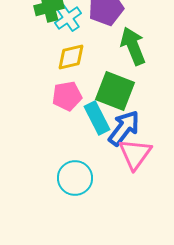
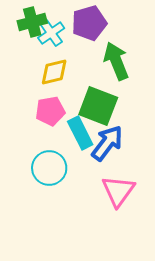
pink triangle: (135, 154) -> (118, 191), moved
cyan circle: (75, 178) -> (49, 168), moved

